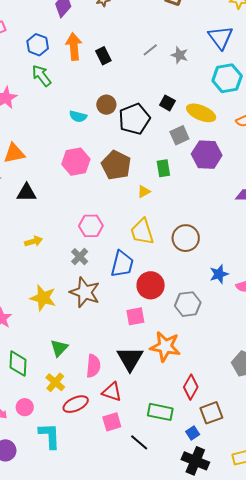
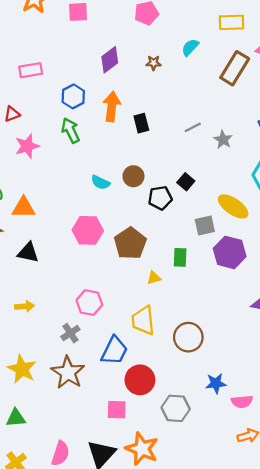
black square: (167, 103) -> (186, 182), moved
black pentagon: (134, 119) -> (160, 198), size x0.7
green triangle: (59, 348) -> (16, 418), moved, turned 30

